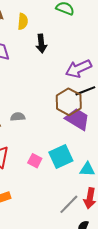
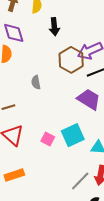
brown hexagon: (69, 102) -> (71, 60), moved
gray semicircle: (18, 117) -> (36, 82), moved, turned -96

